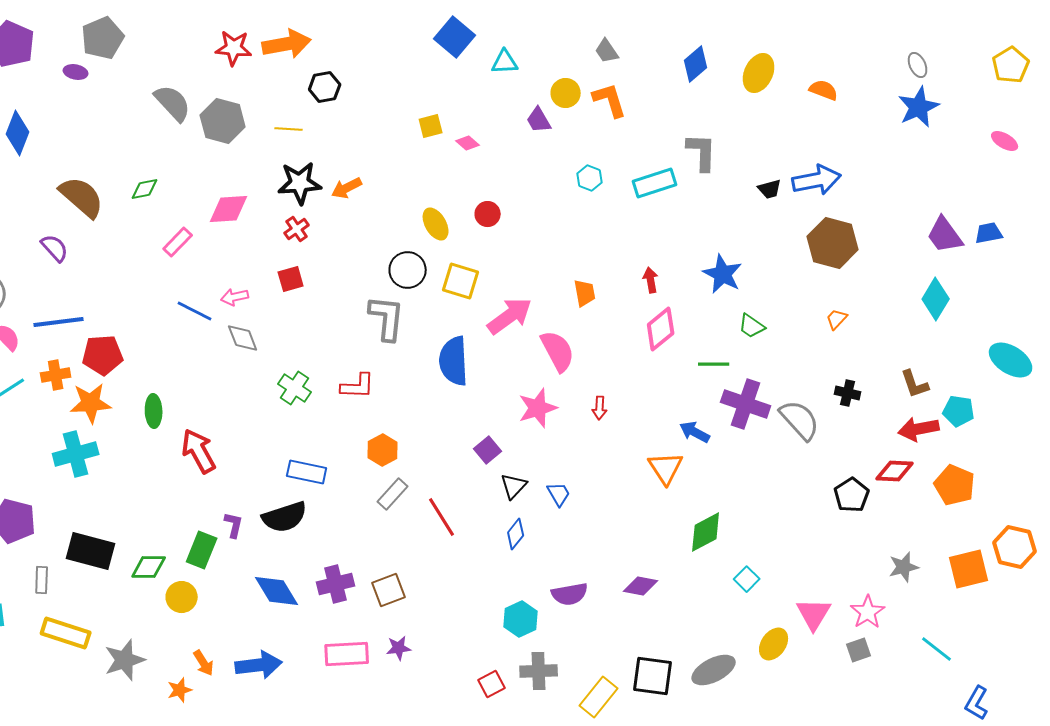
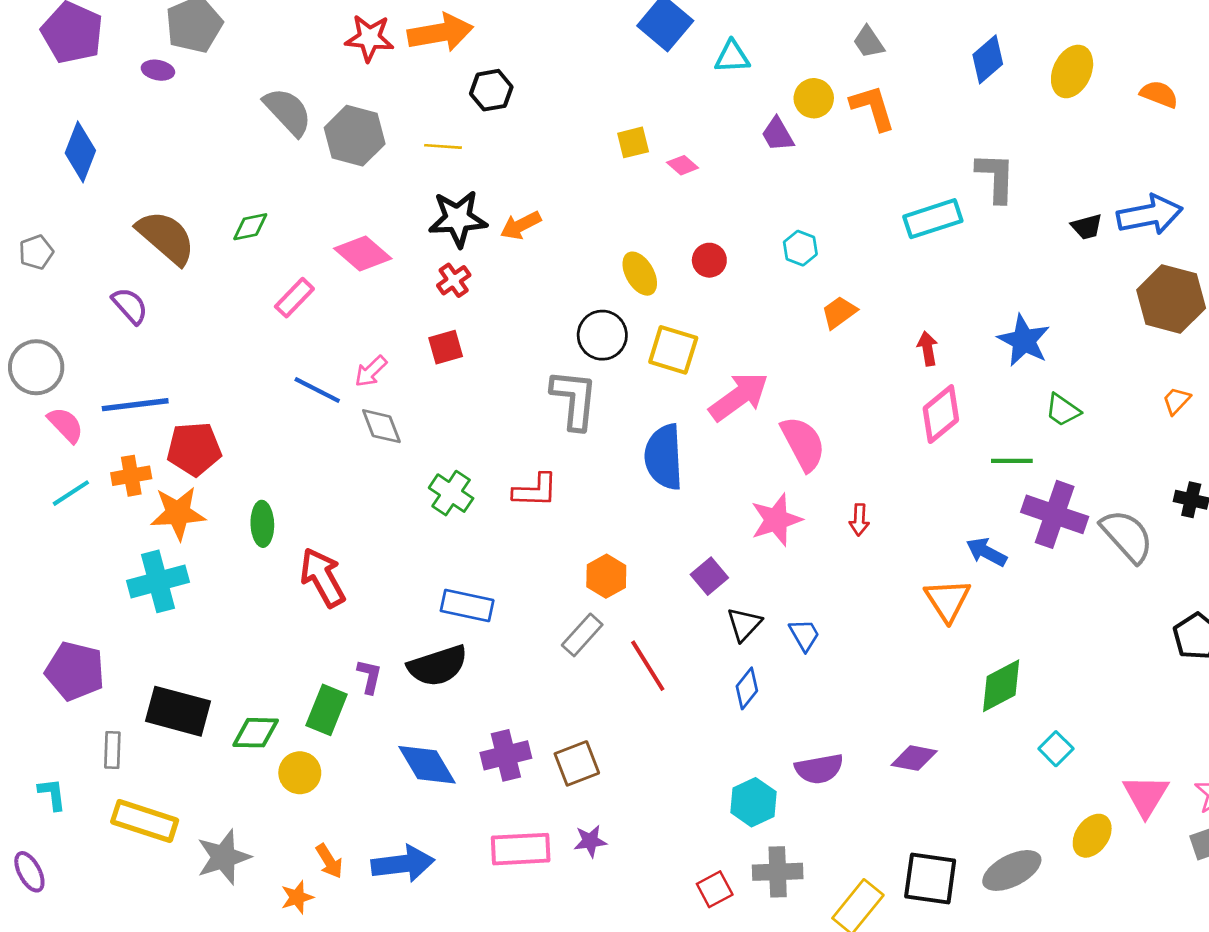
cyan hexagon: (590, 178) -> (800, 248), moved
pink diamond: (229, 209) -> (363, 253), turned 45
orange trapezoid: (585, 293) -> (839, 312), moved, turned -116
pink arrow: (235, 297) -> (371, 371), turned -32
orange hexagon: (383, 450) -> (606, 576), moved

